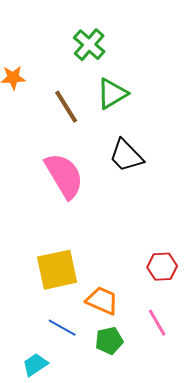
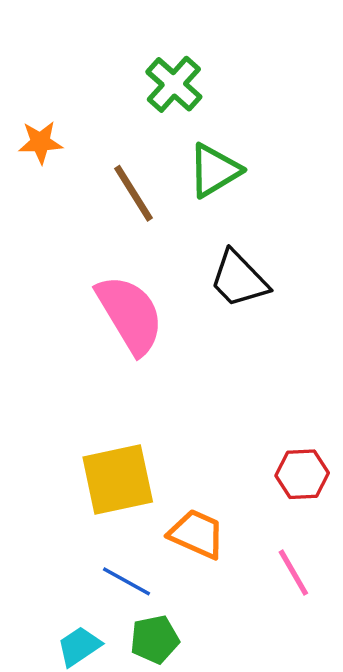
green pentagon: (109, 341) -> (155, 639), moved

